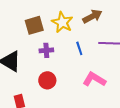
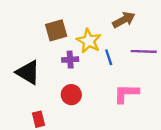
yellow star: (62, 22) -> (89, 41), moved
pink L-shape: (94, 79) -> (126, 93), turned -30

